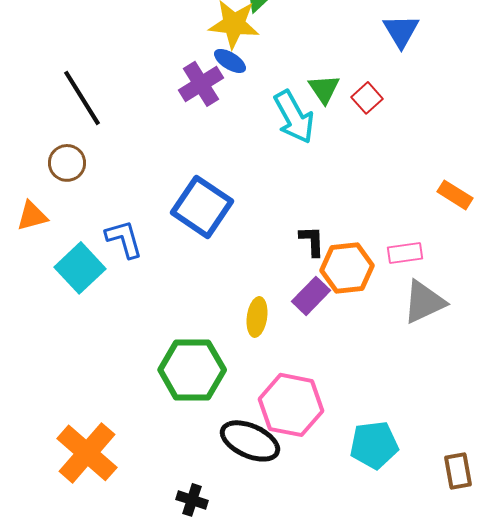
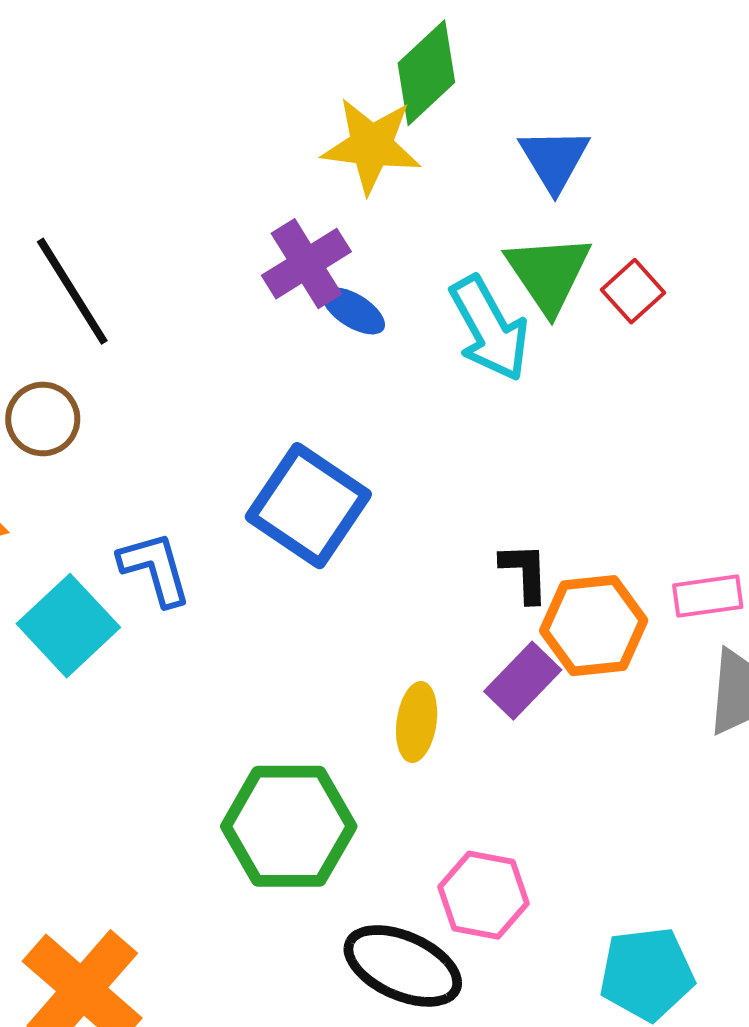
blue triangle: (401, 31) -> (554, 159), moved
blue ellipse: (230, 61) -> (354, 311), moved
green triangle: (324, 89) -> (548, 273), size x1.4
pink hexagon: (291, 405) -> (483, 895), size x0.7

